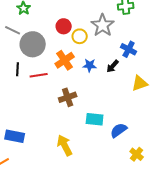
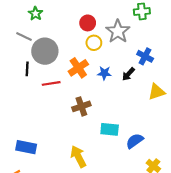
red circle: (64, 26) -> (88, 23), moved
black line: (18, 69) -> (27, 69), moved

